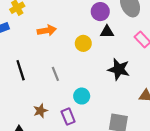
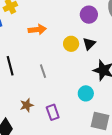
black triangle: (107, 32) -> (89, 44), moved, turned -48
cyan circle: (82, 96) -> (86, 93), moved

